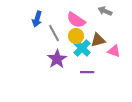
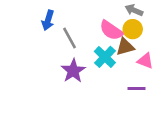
pink semicircle: (76, 20) -> (111, 30), moved
yellow circle: (76, 36) -> (133, 29), moved
purple line: (87, 72) -> (136, 89), moved

